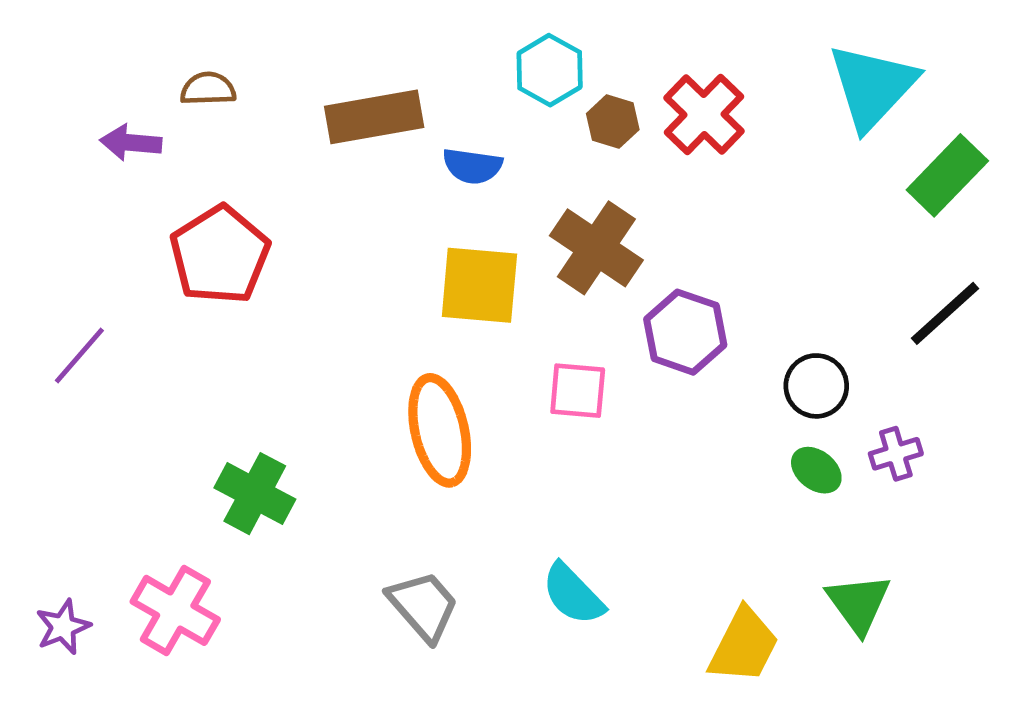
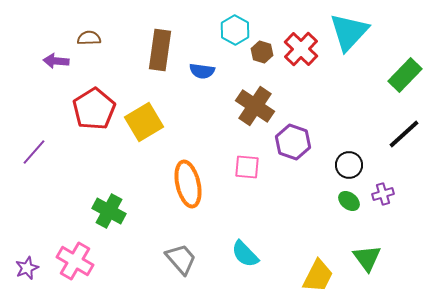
cyan triangle: (872, 86) -> (349, 32), moved
brown rectangle: (374, 117) -> (160, 50), turned -72
yellow square: (479, 285) -> (144, 122), moved, turned -36

